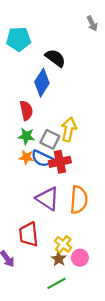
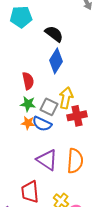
blue diamond: (42, 83) -> (56, 61), moved
red cross: (60, 162) -> (77, 116), moved

